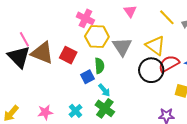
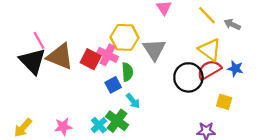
pink cross: (85, 18) -> (108, 55), moved
yellow triangle: (155, 45) -> (210, 50), moved
green cross: (105, 108) -> (117, 121), moved

